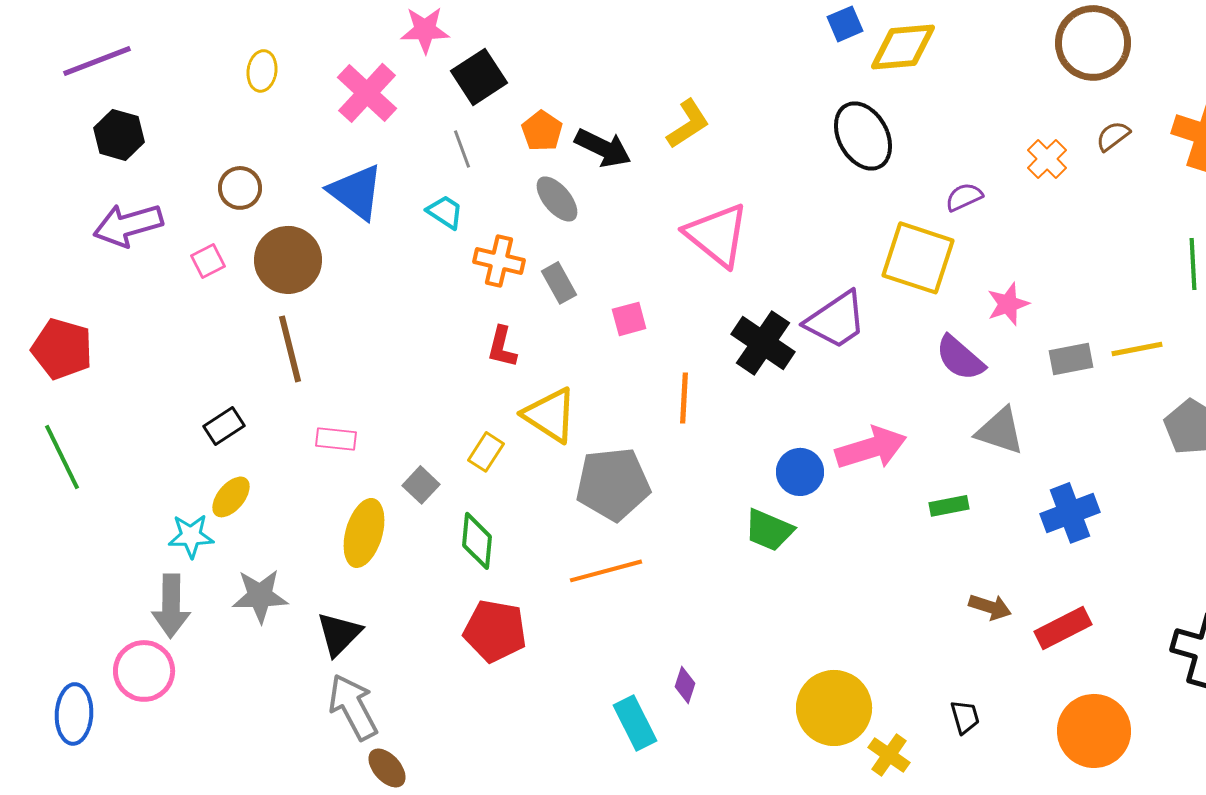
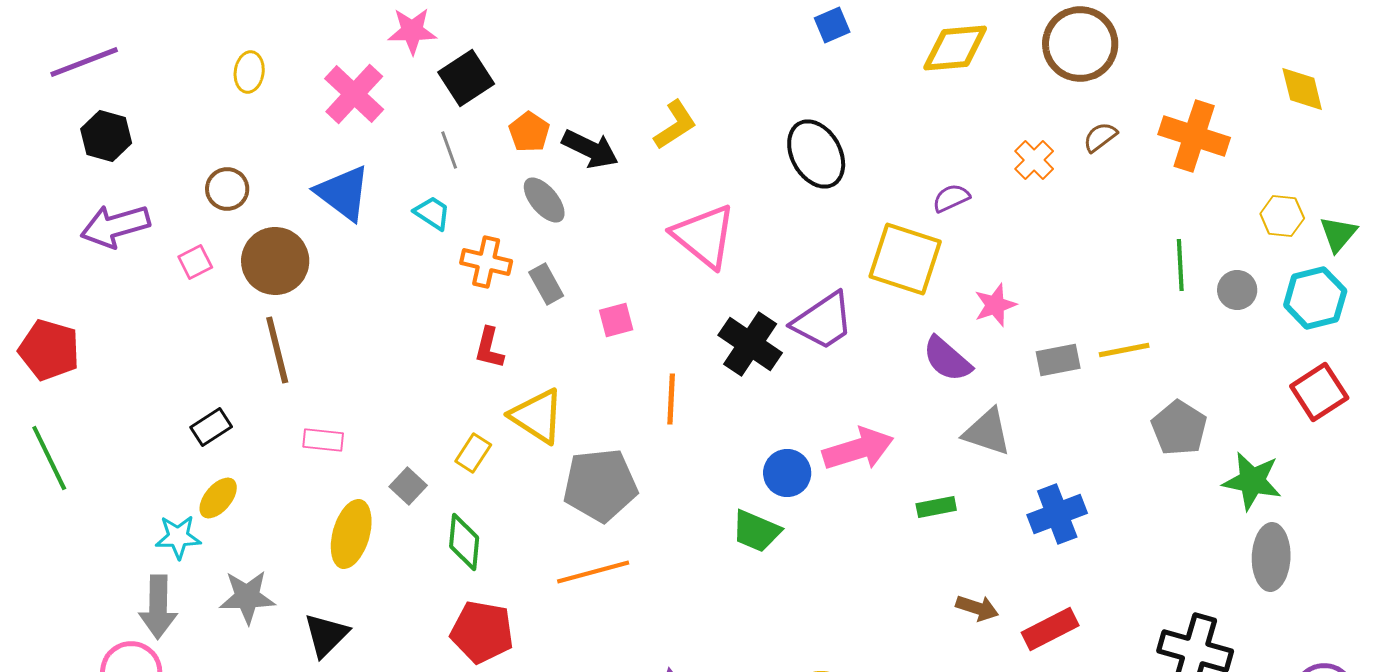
yellow diamond: (903, 47) -> (955, 48), moved
black ellipse: (863, 136) -> (816, 154), moved

